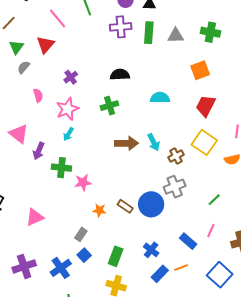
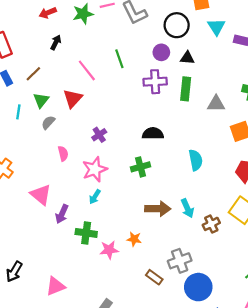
gray triangle: (176, 36) -> (216, 104), moved
cyan semicircle: (160, 98) -> (196, 160), turned 78
gray cross: (175, 187) -> (180, 261), moved
blue circle: (151, 204) -> (198, 287), moved
orange star: (99, 210) -> (134, 239), moved

